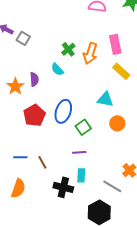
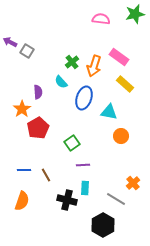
pink rectangle: (115, 44) -> (119, 57), turned -42
orange star: (15, 86) -> (22, 109), moved
blue ellipse: (63, 111) -> (84, 98), moved
green square: (83, 127) -> (72, 143), moved

